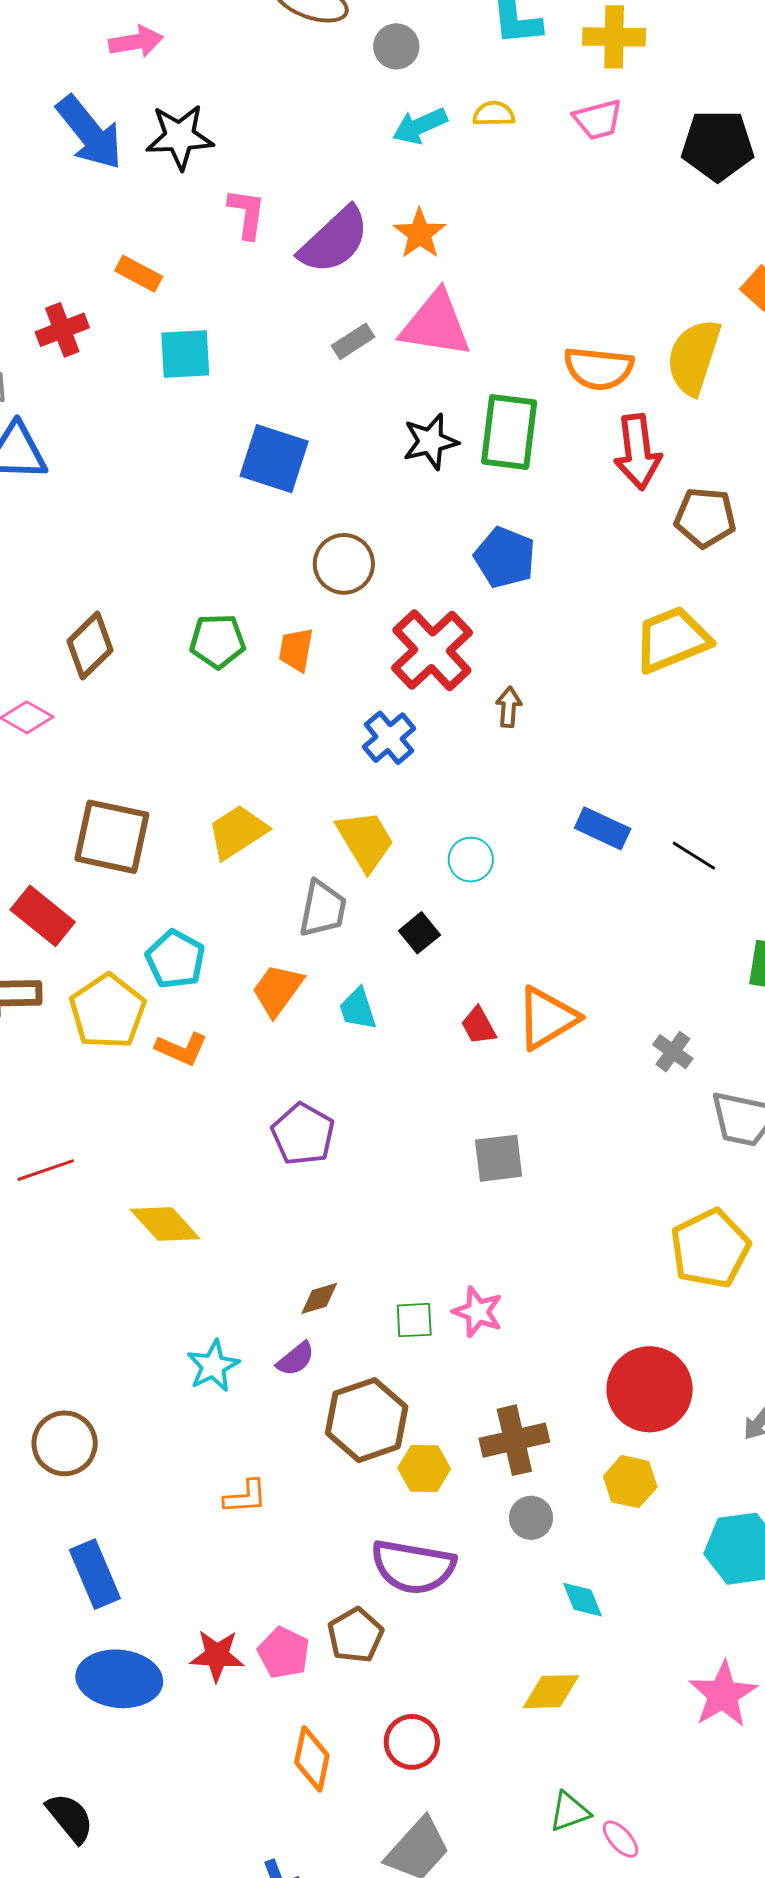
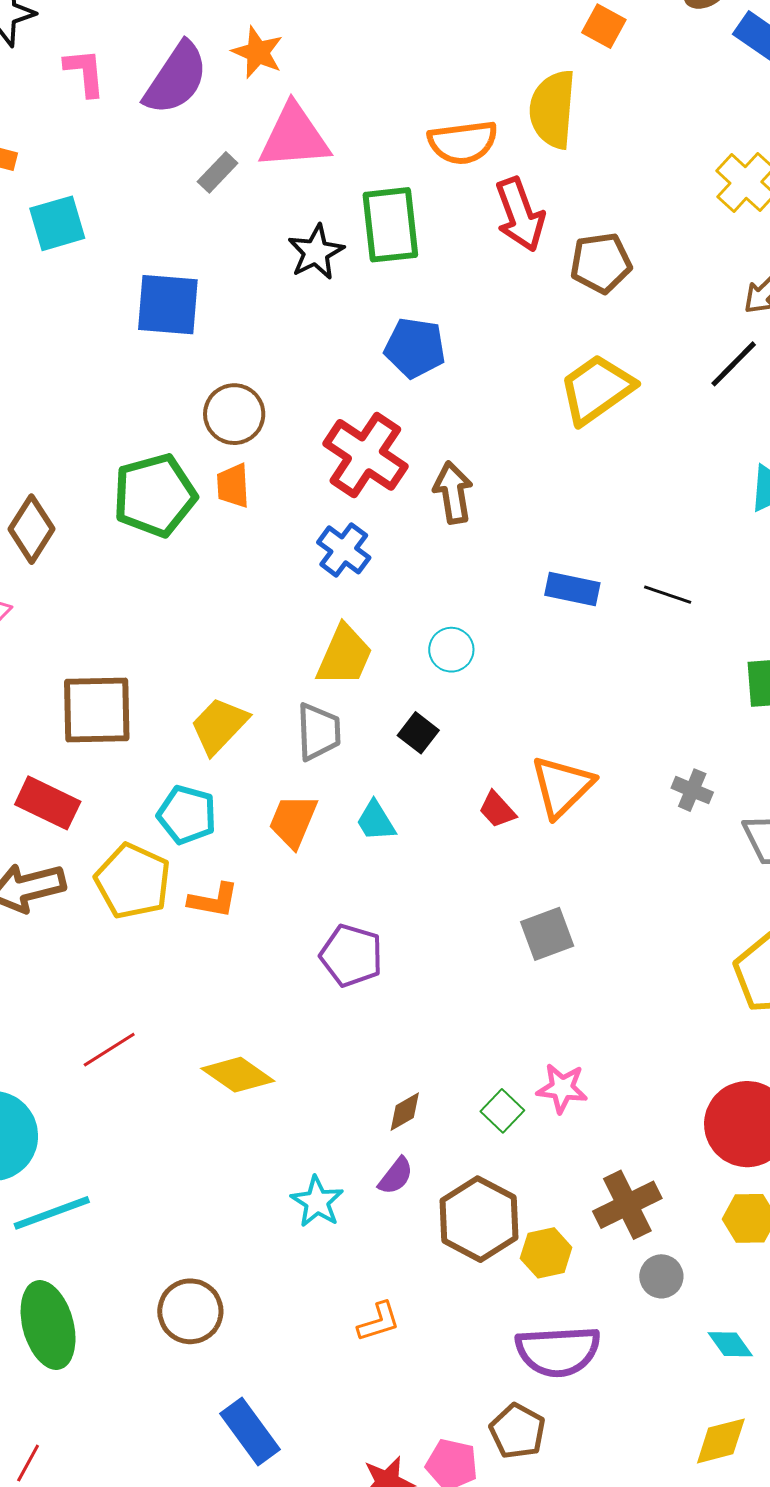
brown circle: (344, 564) -> (234, 414), moved
green pentagon: (218, 641) -> (155, 495), size x1.5
brown arrow: (509, 707) -> (453, 493), size x1.5
yellow trapezoid: (237, 832) -> (219, 726), moved
yellow trapezoid: (365, 841) -> (344, 655), turned 68
green square: (414, 1320) -> (502, 1111), turned -30

